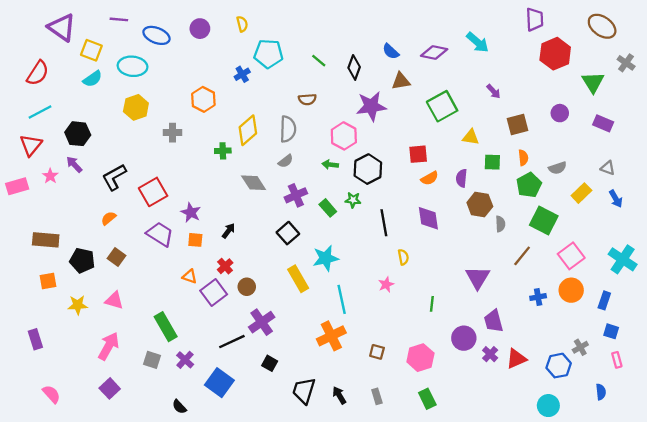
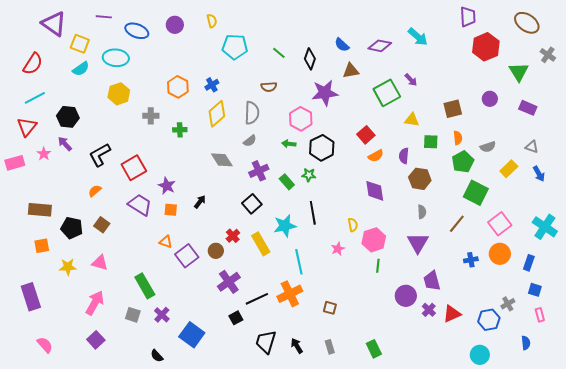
blue cross: (242, 74) -> (212, 85), moved
purple arrow: (494, 91) -> (411, 80), moved
green cross: (223, 151) -> (180, 130), moved
red square: (418, 154) -> (366, 135), turned -36
black line: (384, 223) -> (313, 213), moved
gray semicircle: (500, 224) -> (422, 212), moved
red cross: (225, 266) -> (233, 236), moved
purple rectangle: (35, 339) -> (31, 297), size x1.5
black line: (232, 342) -> (257, 299), moved
pink hexagon: (420, 358) -> (374, 240), moved
black square: (270, 363) -> (236, 318), turned 32

